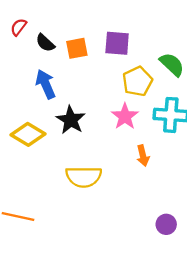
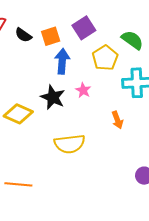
purple square: (117, 43) -> (84, 28), turned -30
blue arrow: (46, 84) -> (62, 61), moved, turned 35
pink star: (125, 116) -> (83, 90), moved, size x0.7

